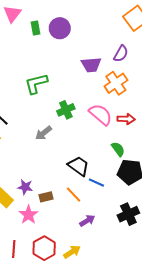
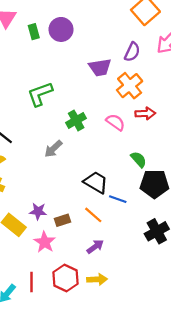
pink semicircle: (101, 114) -> (115, 122), size x0.7
red arrow: (126, 119) -> (145, 113), moved
purple arrow: (87, 221) -> (95, 247), moved
yellow arrow: (72, 252) -> (97, 279), turned 36

